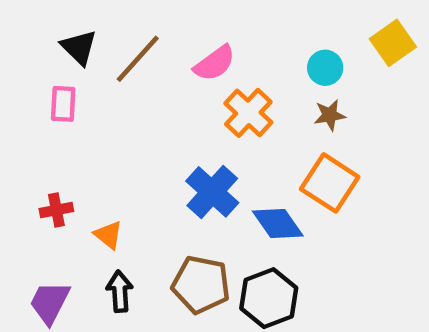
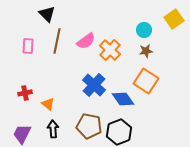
black triangle: (79, 47) -> (47, 14), moved
brown line: (138, 59) -> (57, 41), moved, turned -30
pink semicircle: (214, 63) -> (86, 41), moved

